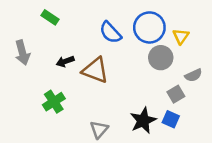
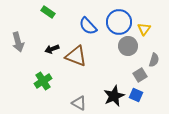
green rectangle: (50, 17) -> (48, 12), moved
gray semicircle: (193, 75) -> (154, 60), turned -48
gray triangle: (99, 129) -> (79, 103), turned -42

